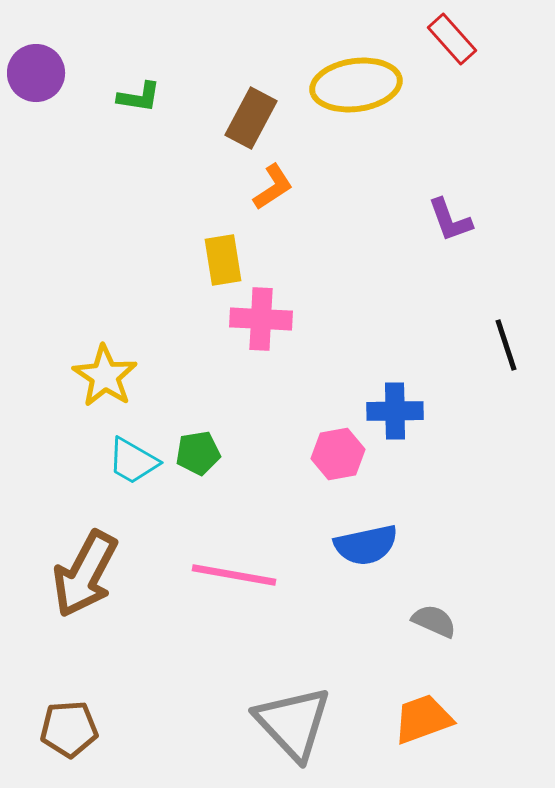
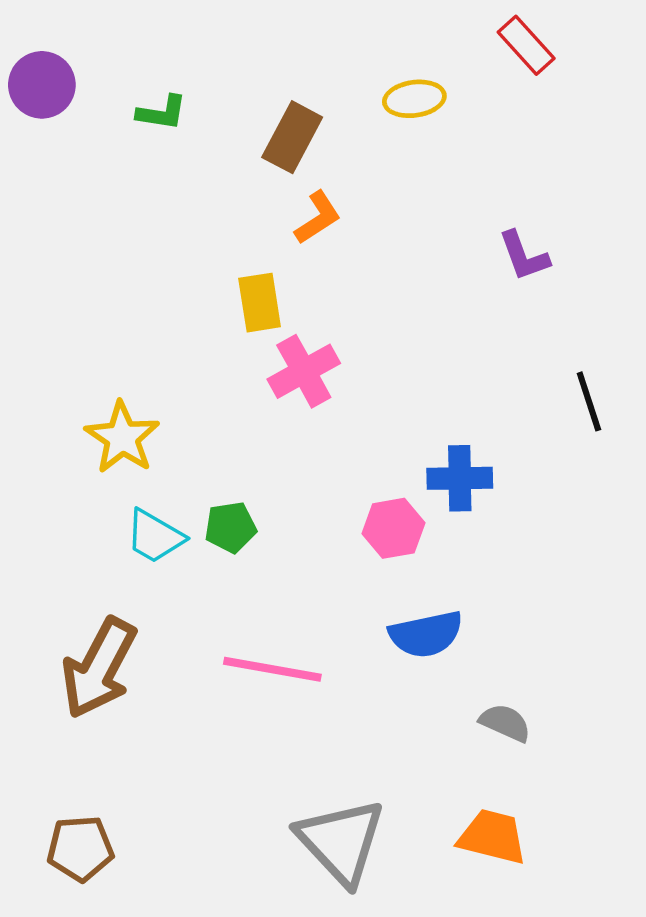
yellow ellipse: (356, 85) -> (414, 99), size x0.6
pink cross: (261, 319) -> (304, 371), turned -32
orange trapezoid: (423, 719) -> (492, 837), turned 34

